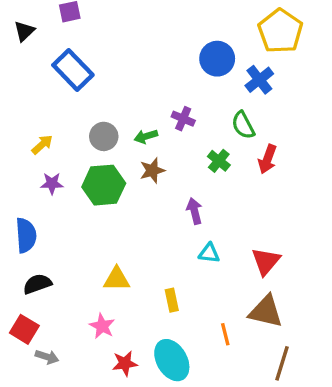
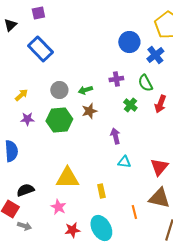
purple cross: (183, 119) -> (116, 79), moved, turned -32
yellow triangle: (117, 279) -> (67, 178), size x1.4
black semicircle: (37, 284) -> (25, 190), moved

